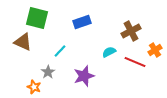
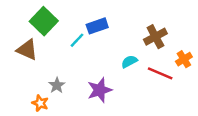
green square: (37, 18) -> (44, 21), turned 30
cyan line: (60, 51) -> (77, 40), moved

